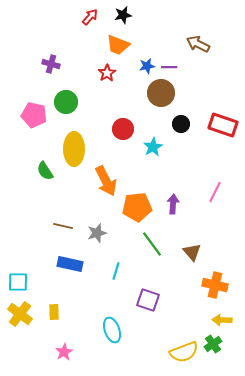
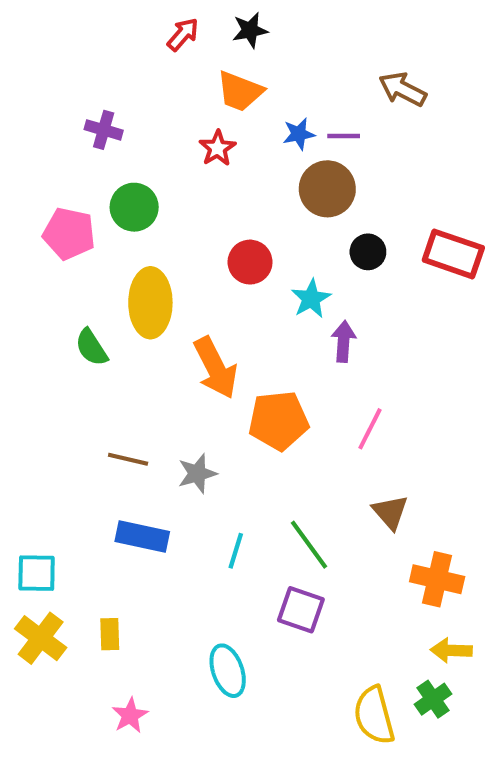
pink line: (215, 192) -> (370, 429), moved
purple arrow: (173, 204) -> (344, 341), moved
green line: (152, 244) -> (309, 545), moved
yellow semicircle: (184, 352) -> (374, 715), turned 96

